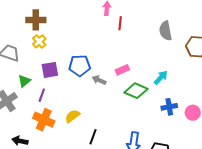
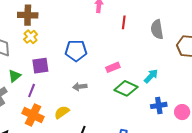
red line: (120, 23) -> (124, 22), moved
blue pentagon: (80, 66) -> (76, 51), moved
gray arrow: (99, 80) -> (80, 87), moved, turned -32

